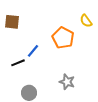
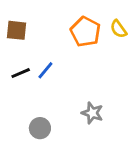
orange pentagon: (63, 38) -> (85, 32), moved
black line: (18, 63) -> (21, 73), moved

